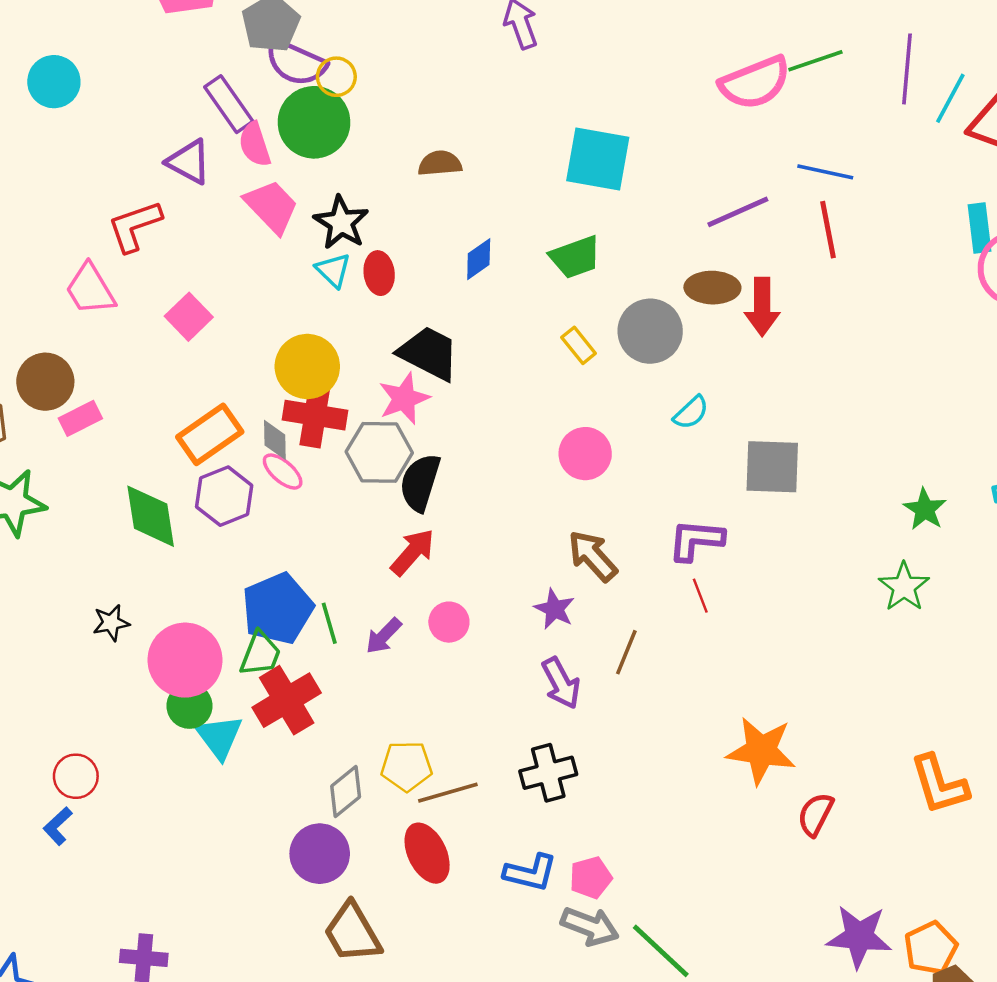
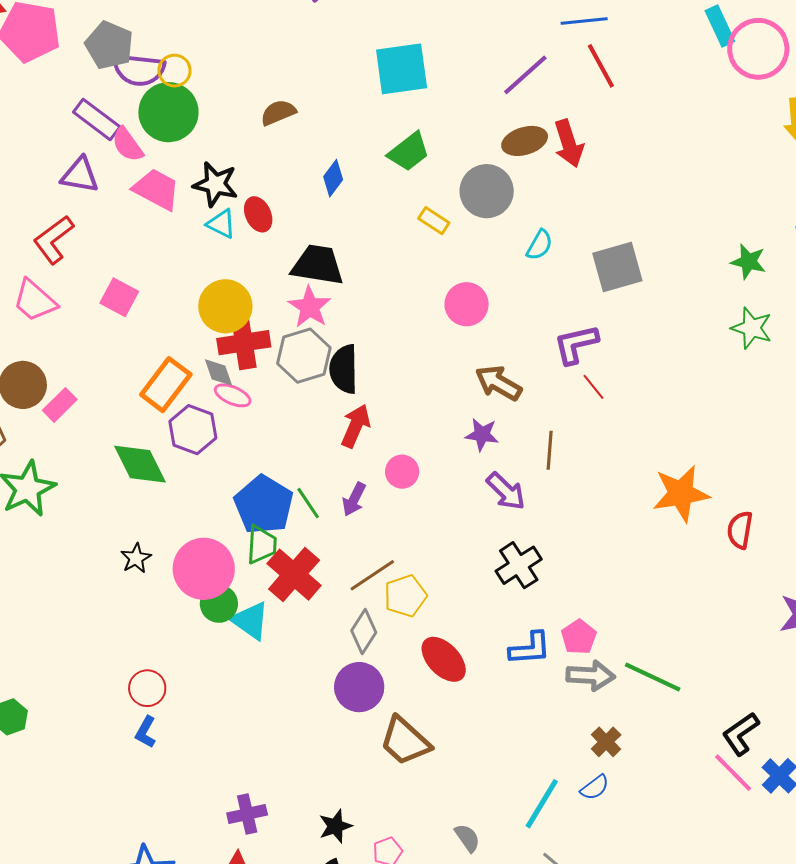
brown line: (448, 793) -> (372, 575), moved

